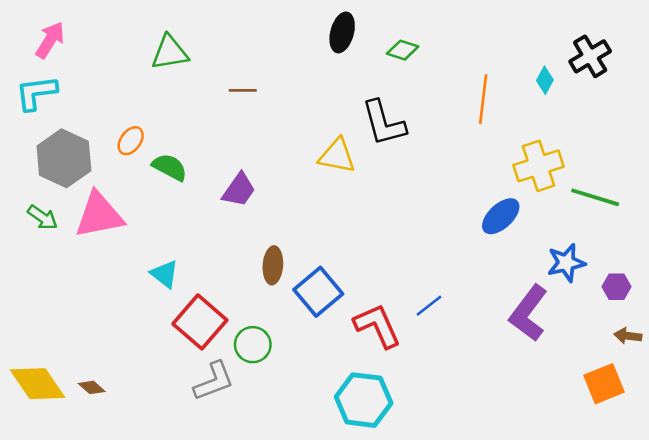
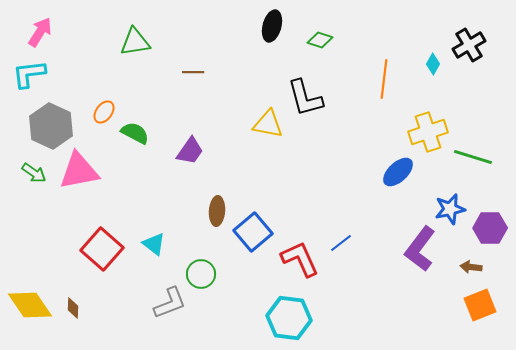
cyan triangle: (165, 274) -> (154, 244), moved
purple hexagon: (617, 287) -> (490, 228), size x1.5
red square: (200, 322) -> (102, 249), moved
brown arrow: (628, 336) -> (471, 267), moved
brown diamond: (92, 387) -> (73, 308), turned 50

